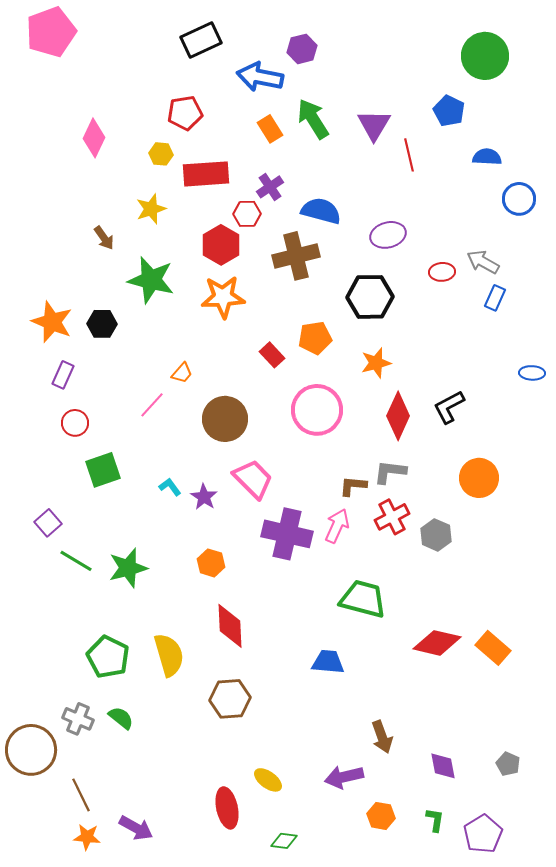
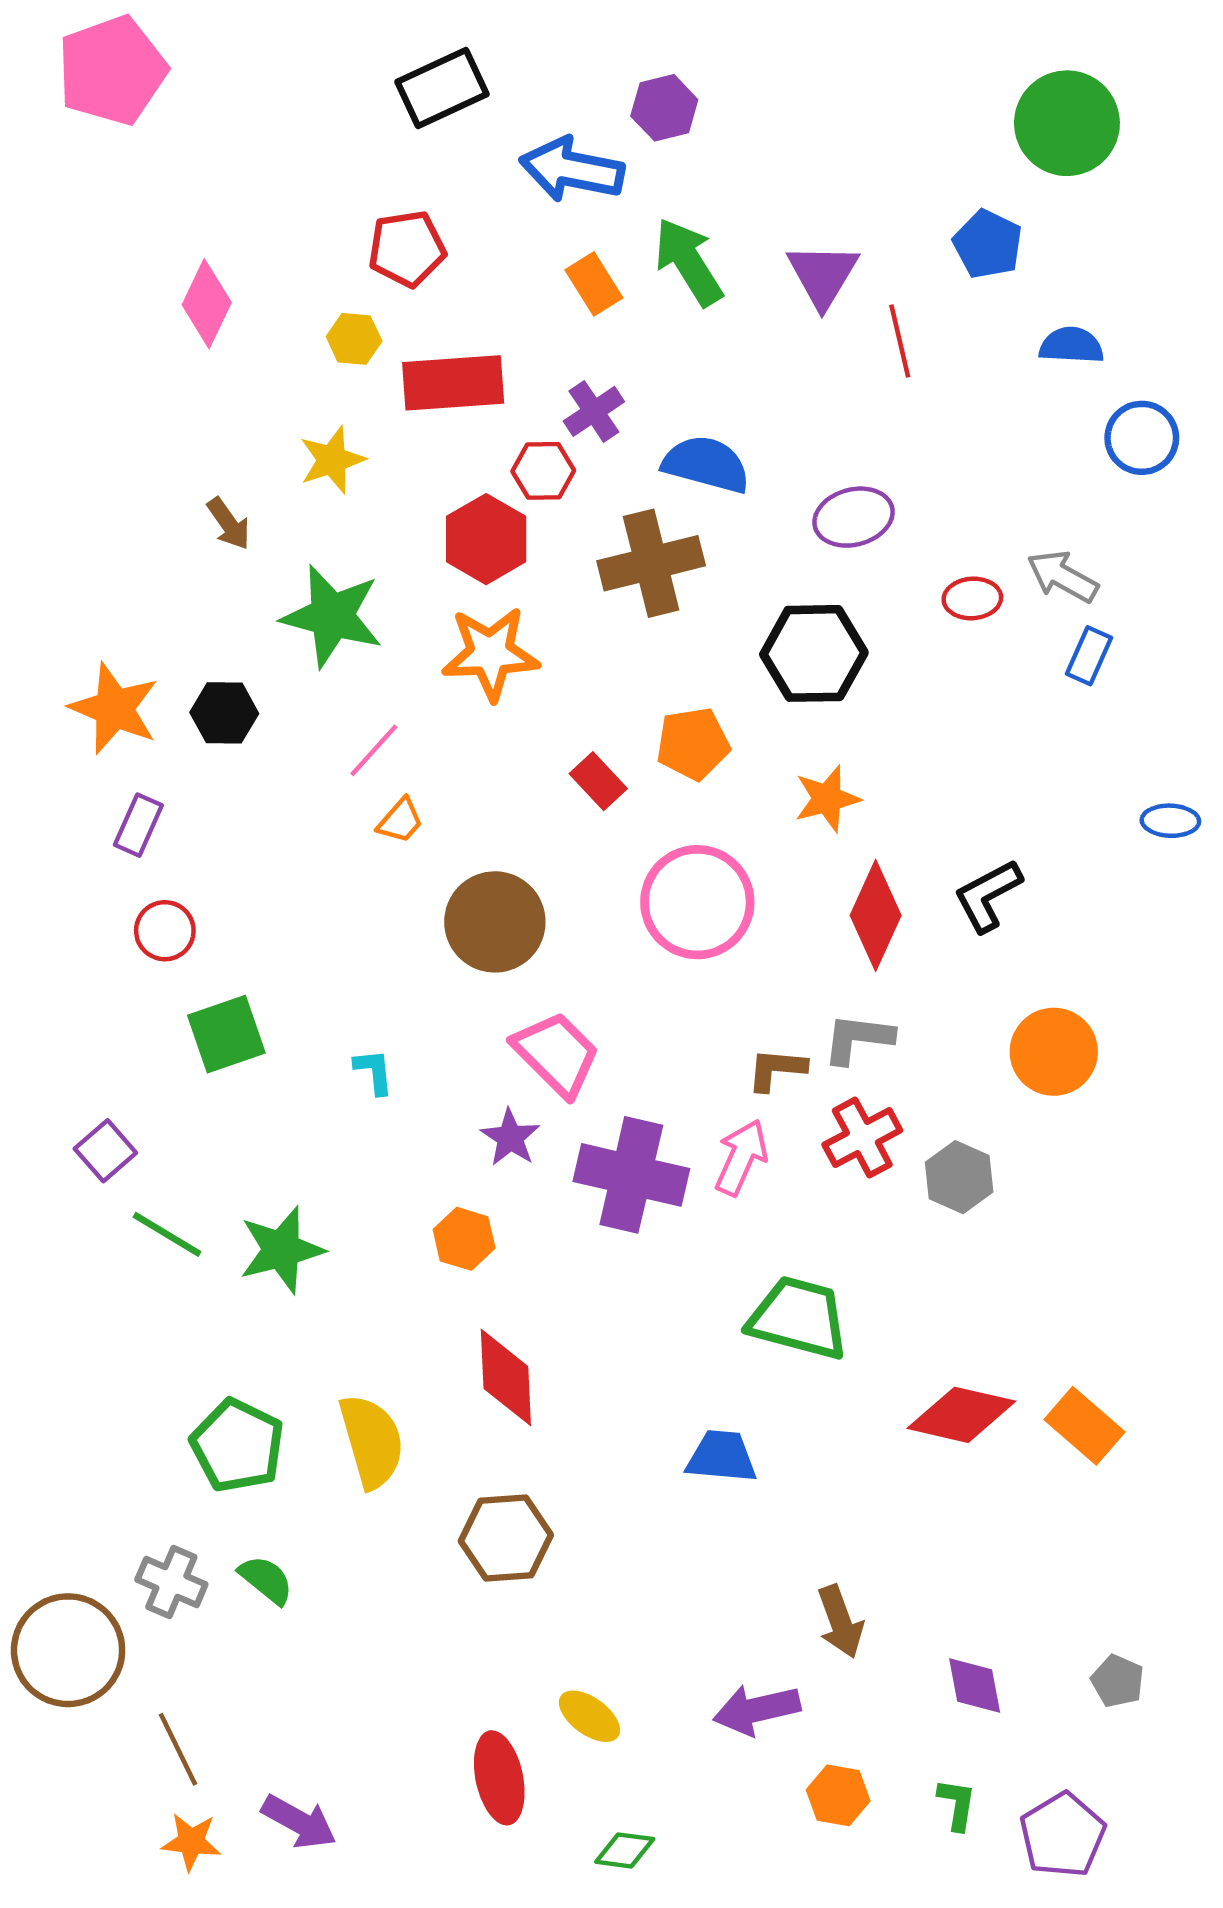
pink line: (152, 405) -> (374, 750), moved
cyan L-shape: (170, 487) -> (374, 1072), turned 30
purple star: (204, 497) -> (510, 1138), moved

